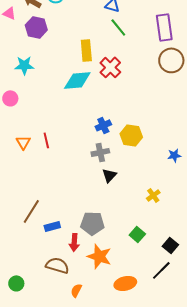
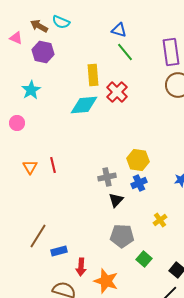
cyan star: (24, 65) -> (31, 90), turned -30
blue cross: (103, 125) -> (139, 183), moved
gray pentagon: (92, 223) -> (122, 236), moved

